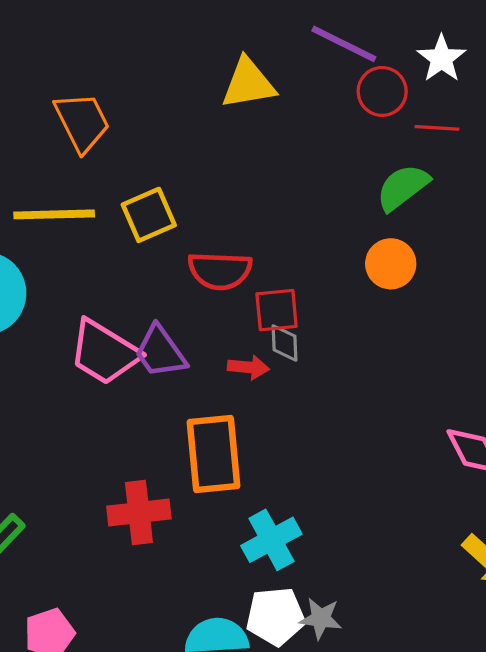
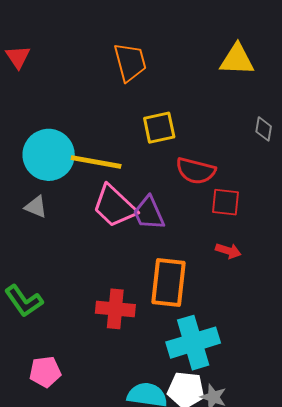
yellow line: (54, 214) -> (96, 162), moved
gray diamond: (285, 343) -> (264, 129), moved
red arrow: (248, 367) -> (228, 251), moved
cyan cross: (271, 540) -> (193, 343), size x1.4

